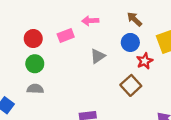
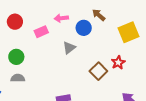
red circle: (33, 39) -> (15, 22), moved
blue circle: (130, 42) -> (84, 28), moved
red star: (145, 61) -> (118, 63), moved

